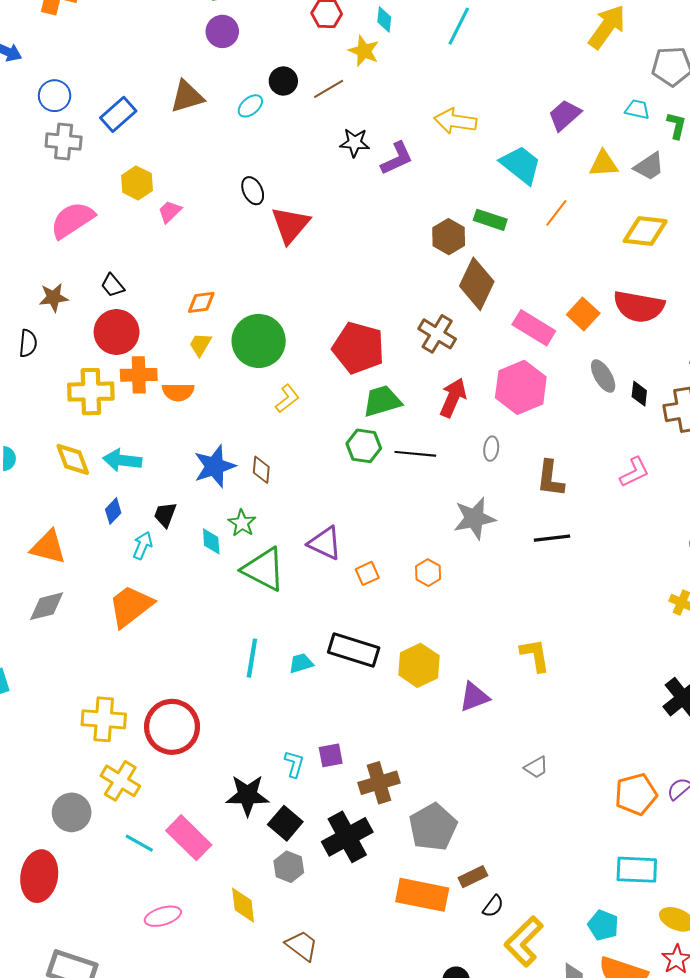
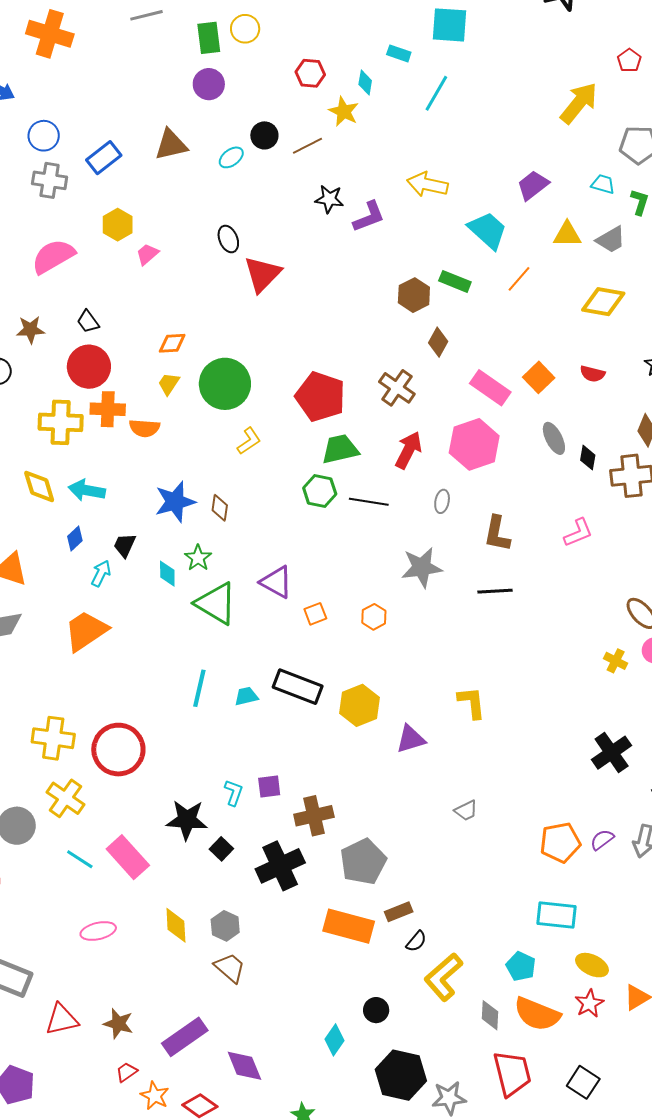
brown diamond: (477, 284) -> (438, 342), size x0.6
red semicircle: (639, 307) -> (592, 374), size x0.5
black square: (285, 823) -> (221, 849), size x0.7
gray hexagon: (289, 867) -> (225, 926), moved

